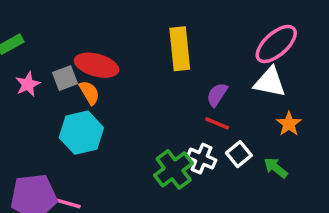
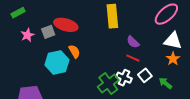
white triangle: (270, 82) -> (173, 41), moved
orange semicircle: (89, 93) -> (74, 51), moved
purple semicircle: (217, 95) -> (133, 42), turned -80

